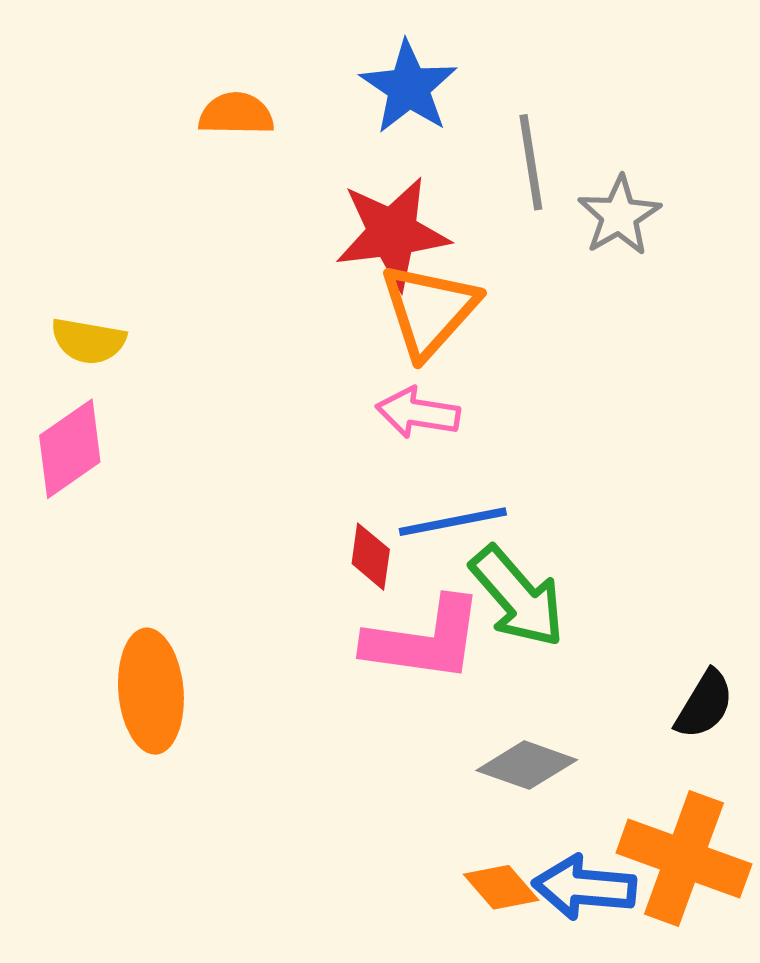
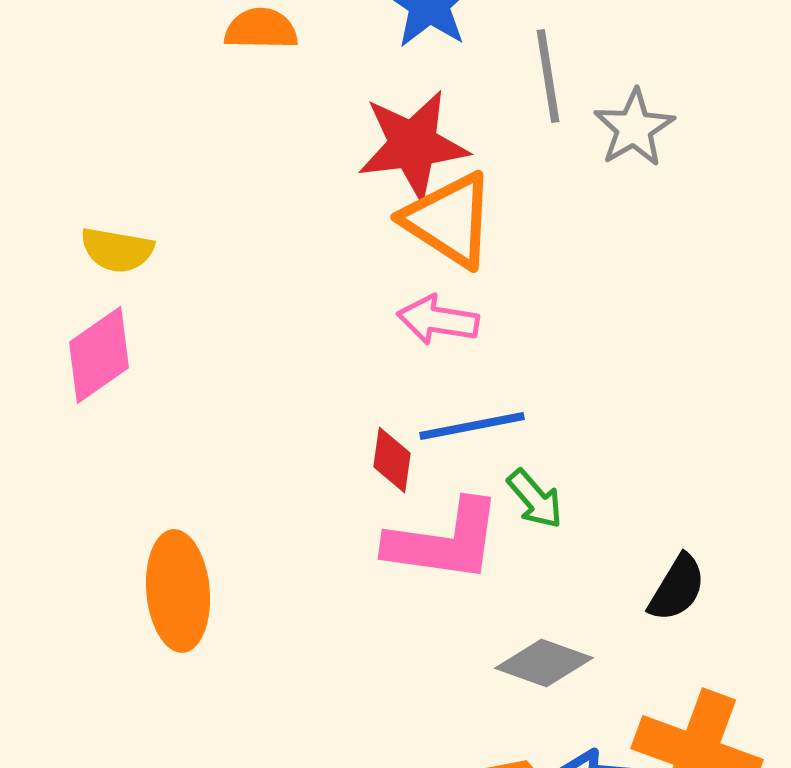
orange triangle: (429, 310) -> (449, 220), turned -39
green arrow: (518, 597) -> (535, 499), size x0.6
black semicircle: (704, 704) -> (677, 588), moved

